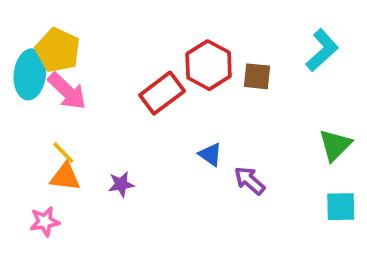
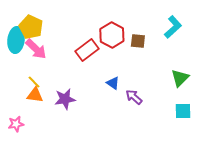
purple star: (121, 184) -> (65, 99), size x1.5
pink star: (45, 222) -> (16, 124), moved

